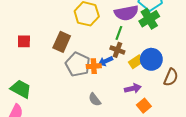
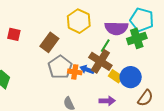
brown cross: (117, 50) -> (100, 61), size x1.6
blue arrow: (106, 61) -> (87, 70), turned 32
yellow rectangle: (136, 62) -> (116, 76), turned 56

